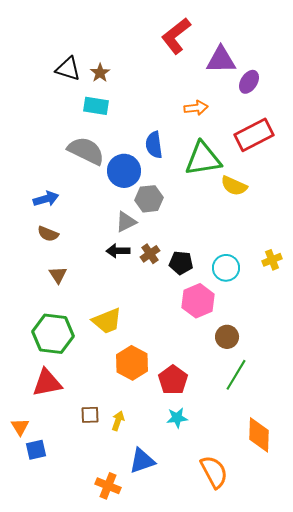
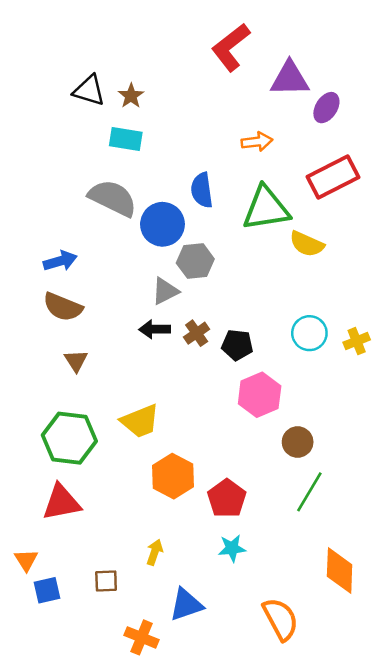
brown semicircle: (48, 234) -> (63, 307), size x1.4
cyan circle: (226, 268) -> (309, 333), moved
brown square: (90, 415) -> (106, 581), moved

